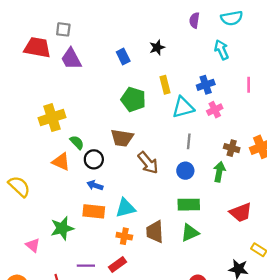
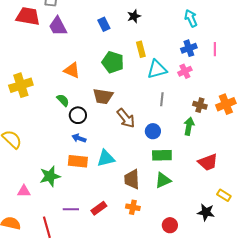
blue cross: (206, 85) -> (189, 48), moved
yellow cross: (52, 118) -> (21, 85), moved
orange triangle: (61, 162) -> (72, 70), moved
blue circle: (185, 171) -> (153, 131), moved
orange cross: (124, 236) -> (133, 207), moved
pink triangle: (33, 245) -> (24, 191), turned -40

